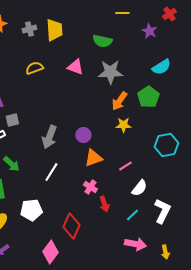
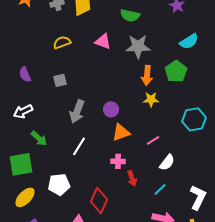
orange arrow: (119, 101) -> (147, 75), turned -30
gray square: (12, 120) -> (60, 80), moved
pink cross: (90, 187) -> (118, 161), turned -32
white L-shape: (162, 211) -> (198, 197), moved

